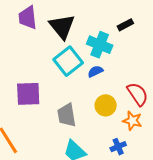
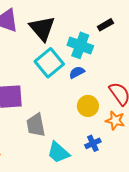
gray trapezoid: (67, 115) -> (36, 125), moved
blue cross: (118, 147) -> (93, 143), moved

